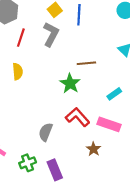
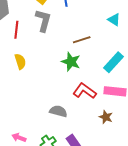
cyan rectangle: (114, 94) -> (114, 62), size x1.5
gray semicircle: (46, 132) -> (58, 111), turned 96

